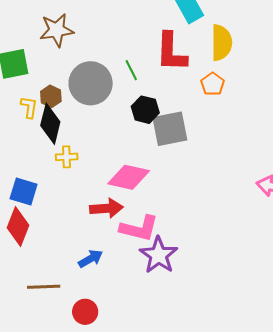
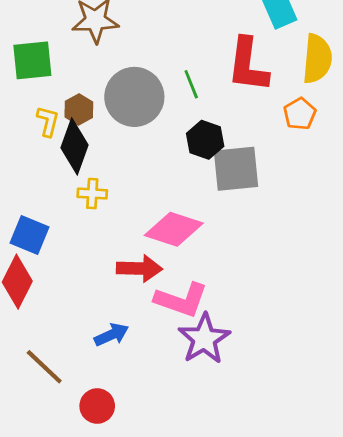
brown line: (44, 287) -> (44, 367), turned 40

